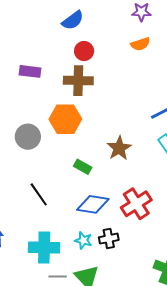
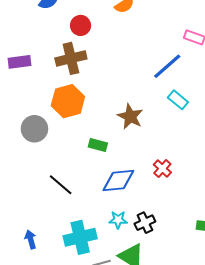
red circle: (84, 51) -> (81, 25), moved
red cross: (136, 204) -> (162, 169), size x0.6
black cross: (109, 239) -> (145, 223), moved

